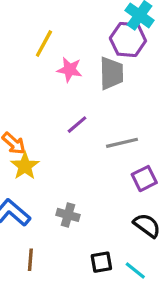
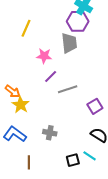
pink star: (69, 70) -> (44, 56), moved
gray line: (122, 143) -> (68, 89), moved
cyan line: (135, 271) -> (90, 156), moved

